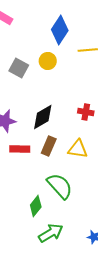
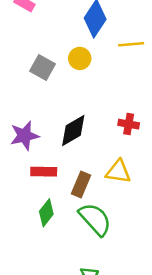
brown rectangle: (49, 146) -> (81, 184), moved
green diamond: (36, 206) -> (46, 213), moved

